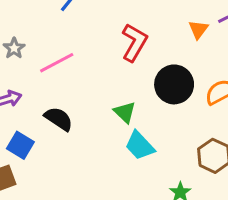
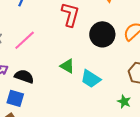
green triangle: (125, 112) -> (67, 66), moved
black semicircle: (59, 119) -> (24, 76), moved

